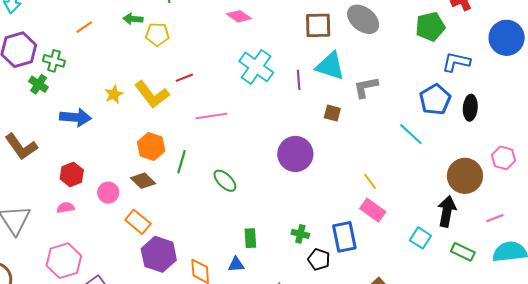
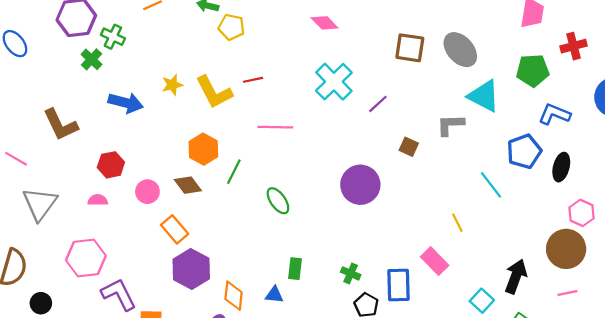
cyan triangle: (330, 66) -> (484, 96), moved
purple line: (299, 80) -> (378, 104), turned 42
pink hexagon: (504, 158) -> (582, 213), moved
brown circle: (465, 176) -> (566, 249), moved
yellow line: (370, 181) -> (457, 223), moved

